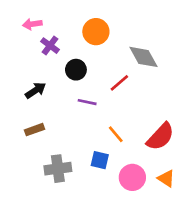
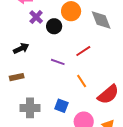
gray diamond: (143, 57) -> (101, 20), moved
black circle: (76, 70) -> (54, 26), moved
orange line: (116, 134) -> (82, 81), moved

